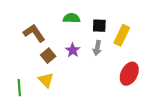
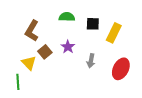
brown L-shape: (34, 33) -> (32, 31), turned -115
gray arrow: (97, 48) -> (91, 61), moved
yellow triangle: (46, 80) -> (29, 63), moved

